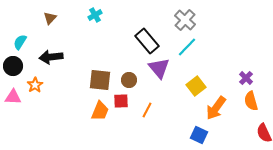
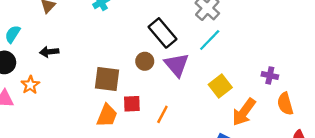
black arrow: (51, 57) -> (49, 52), size x0.7
purple cross: (246, 78) -> (270, 75), moved, turned -32
brown circle: (129, 80) -> (145, 61), moved

